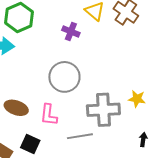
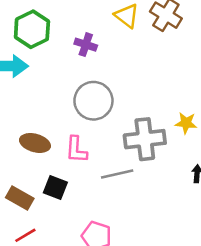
purple cross: (71, 31) -> (86, 45), moved

